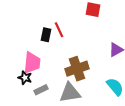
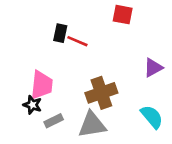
red line: (59, 30) -> (77, 41), turned -42
black rectangle: (46, 35) -> (60, 33), moved

